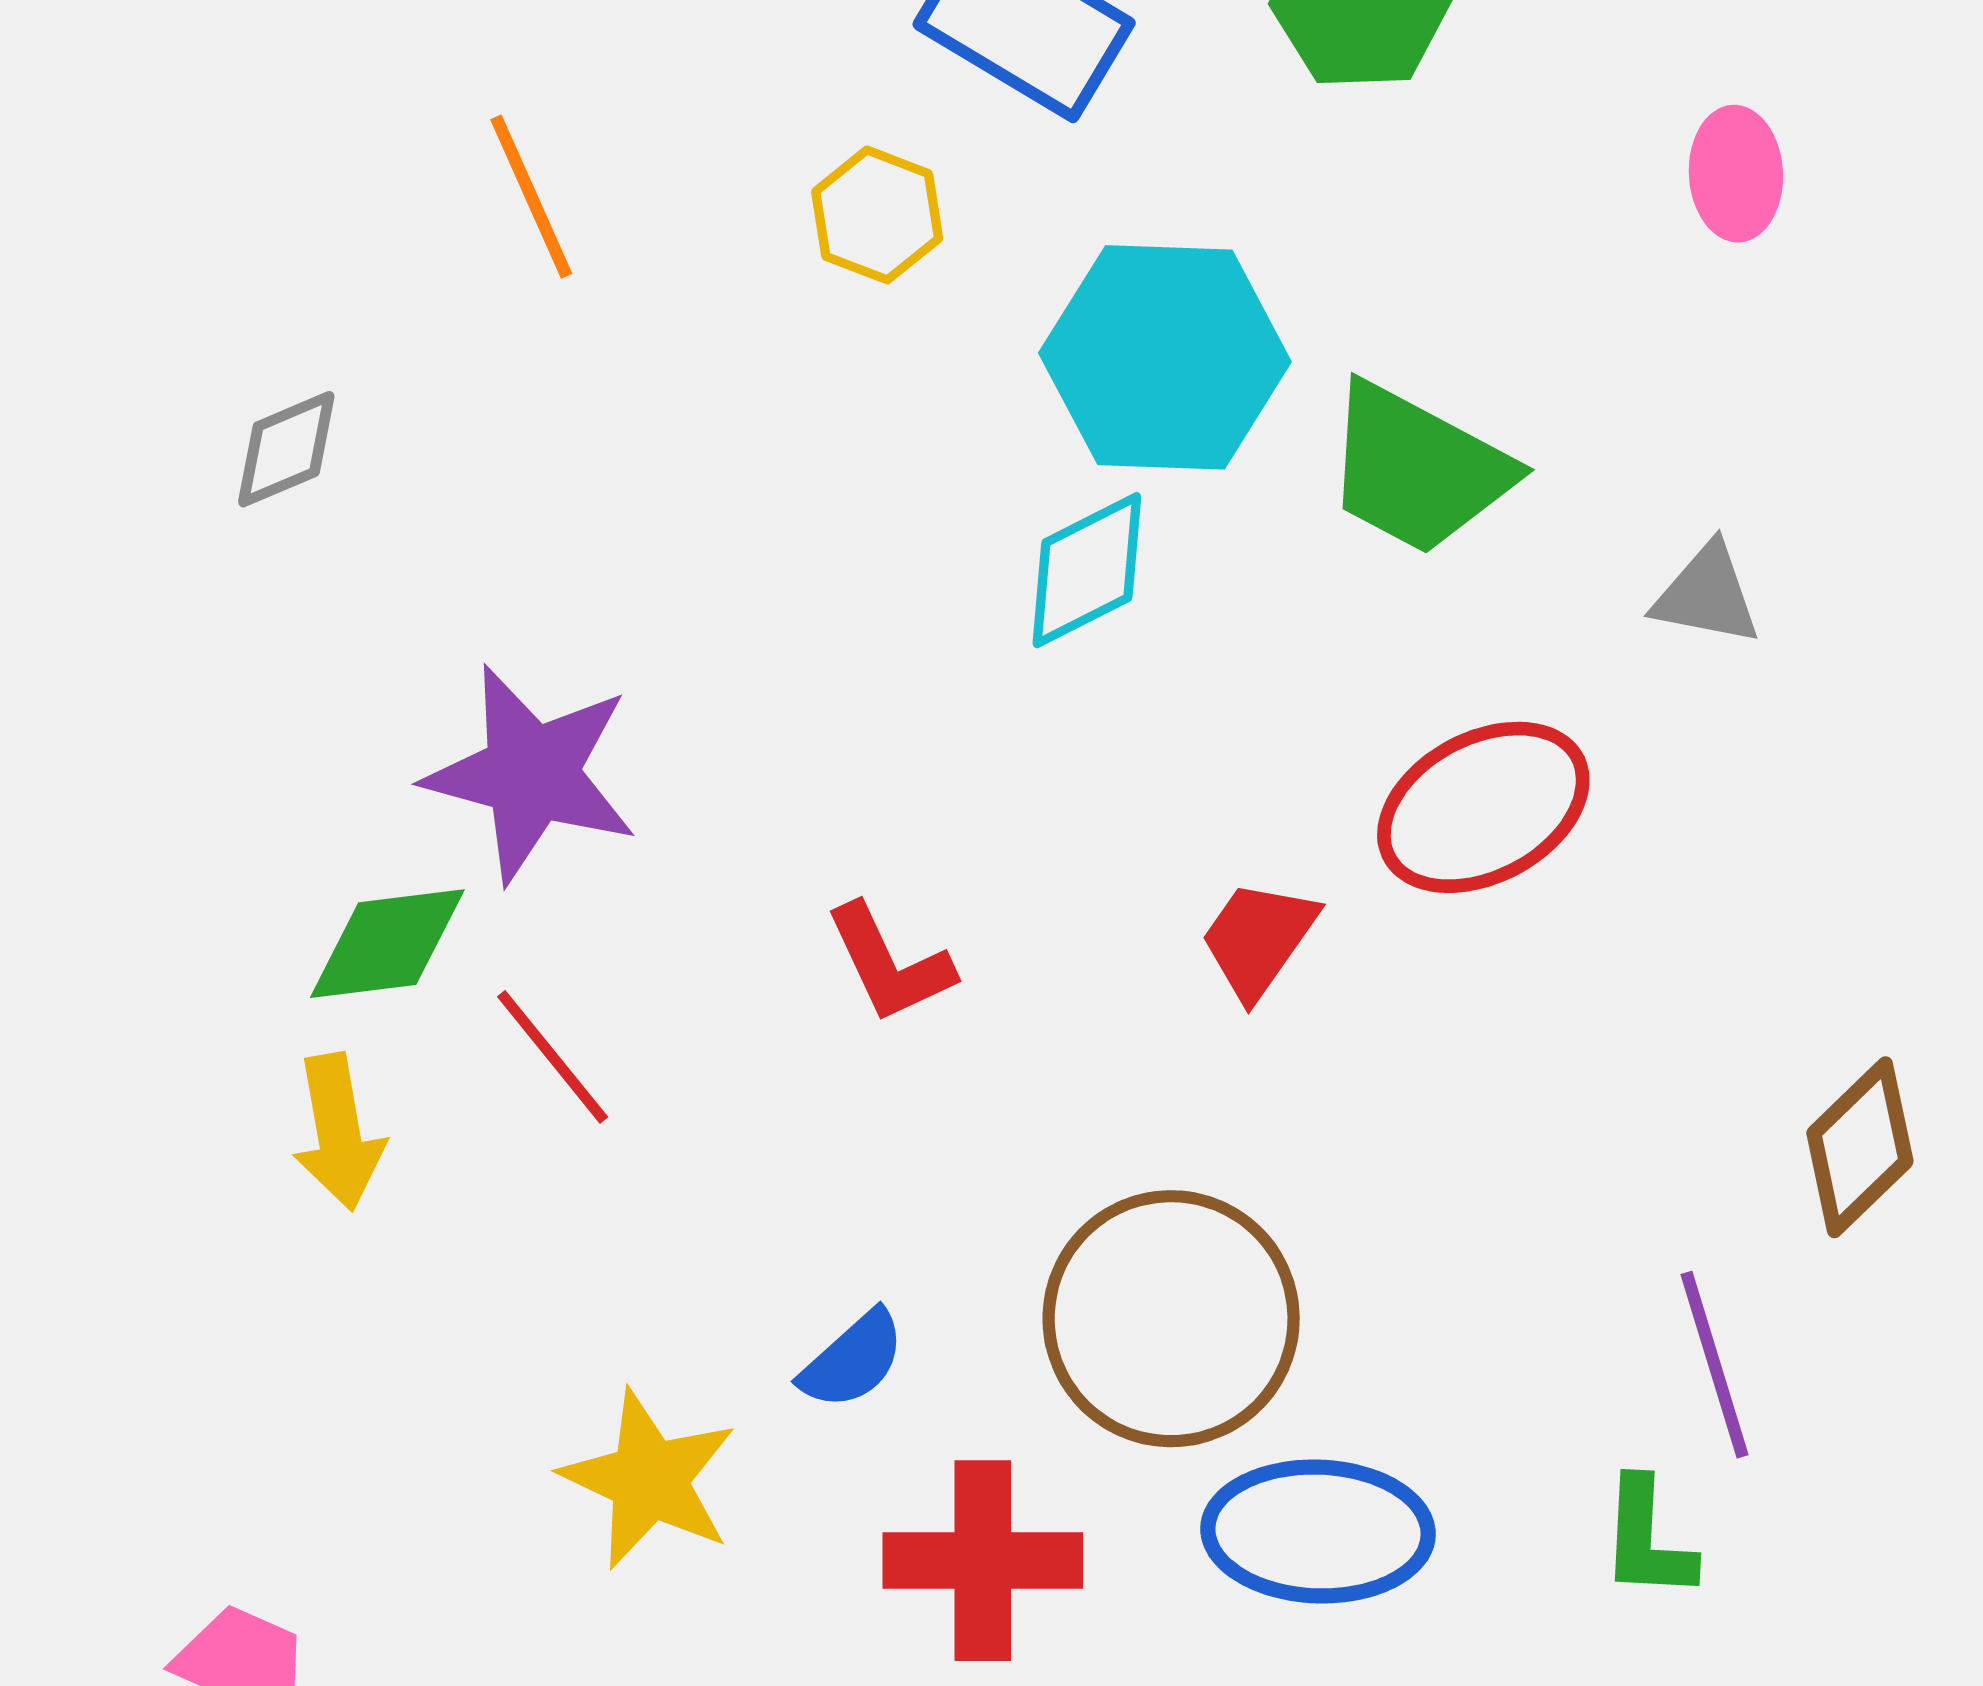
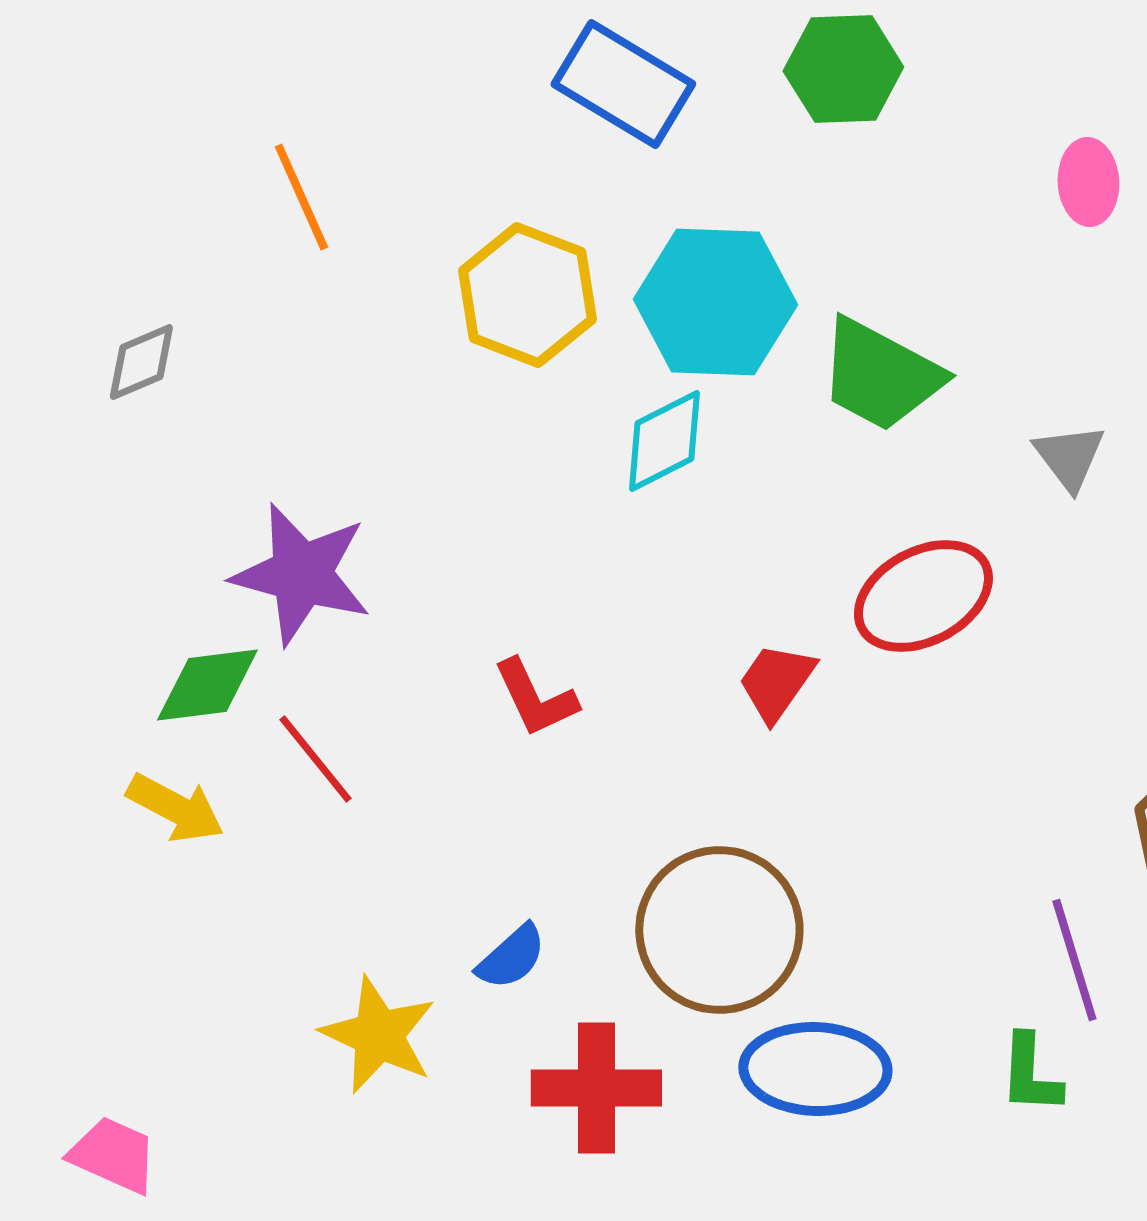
yellow hexagon: (877, 215) -> (527, 295), moved, size x1.6
gray triangle: (1707, 595) -> (1069, 457), turned 42
yellow arrow: (338, 1132) -> (175, 808), turned -52

